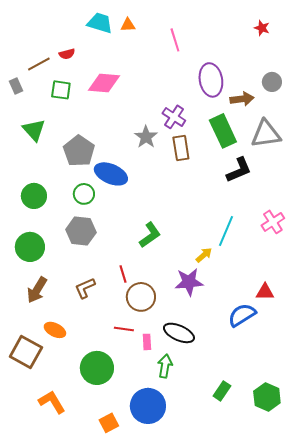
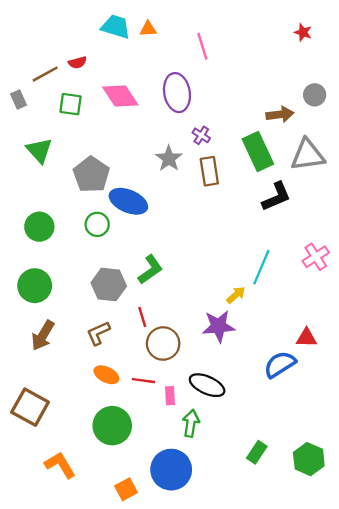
purple ellipse: (211, 80) -> (177, 93), moved
pink diamond: (104, 83) -> (120, 96), turned 52
purple cross: (174, 117) -> (201, 135), size x0.7
gray hexagon: (81, 231) -> (109, 285), moved
green L-shape: (150, 235) -> (150, 269), moved
orange ellipse: (55, 330) -> (106, 375), moved

